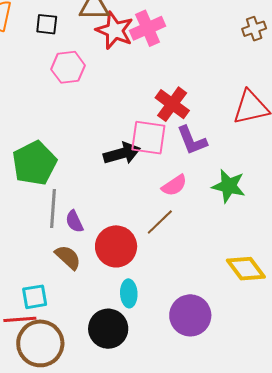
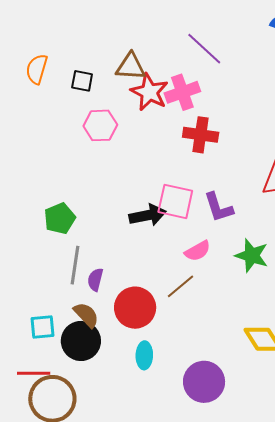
red cross: (172, 104) -> (201, 135), moved, turned -32
green pentagon: (34, 163) -> (60, 219), size x0.7
purple semicircle: (74, 221) -> (95, 280), turned 35
cyan square: (35, 297) -> (43, 327), moved
black circle: (108, 329) -> (81, 341), moved

